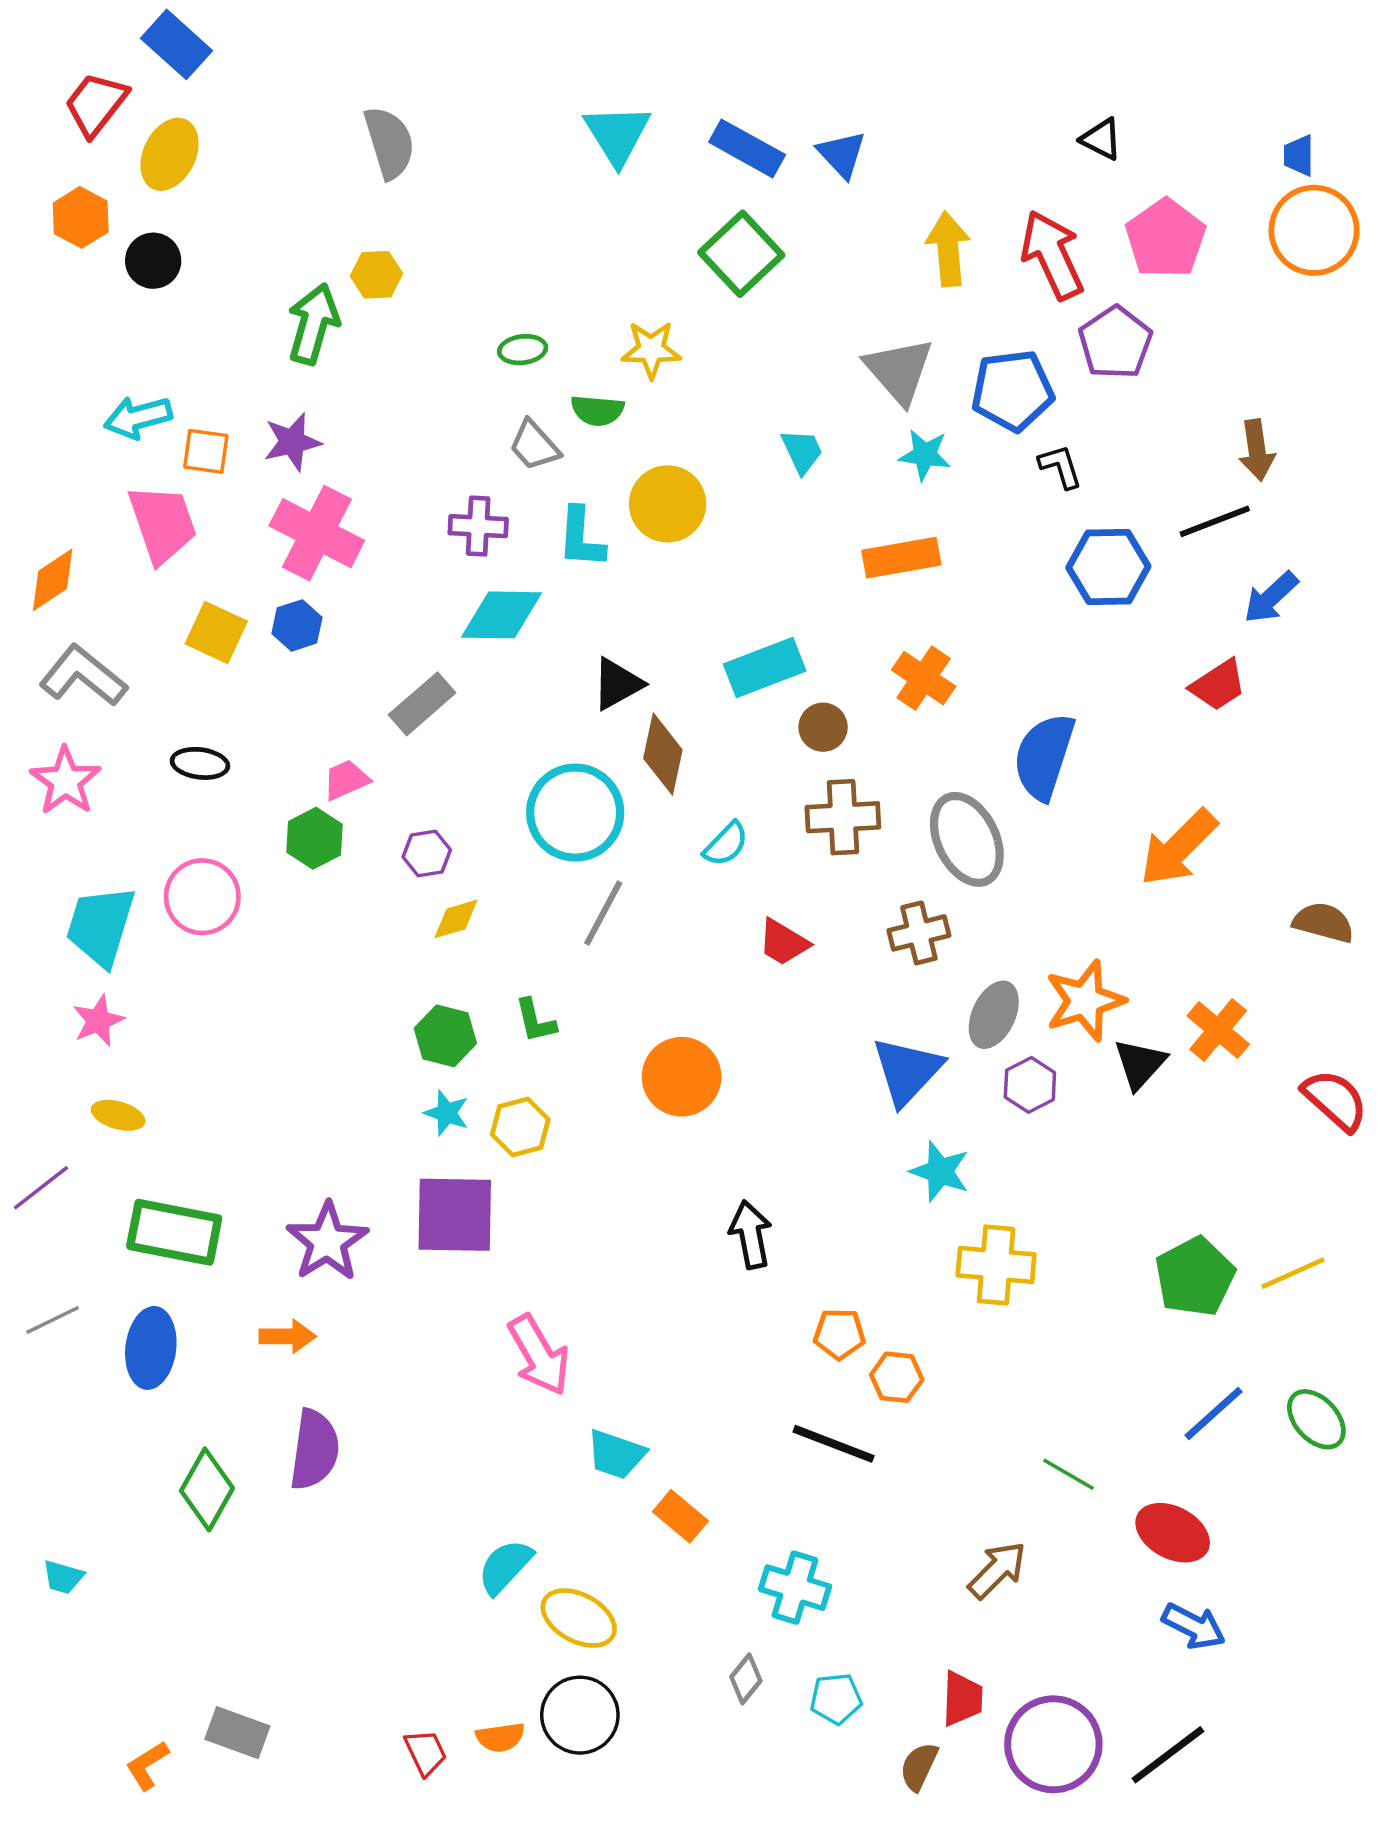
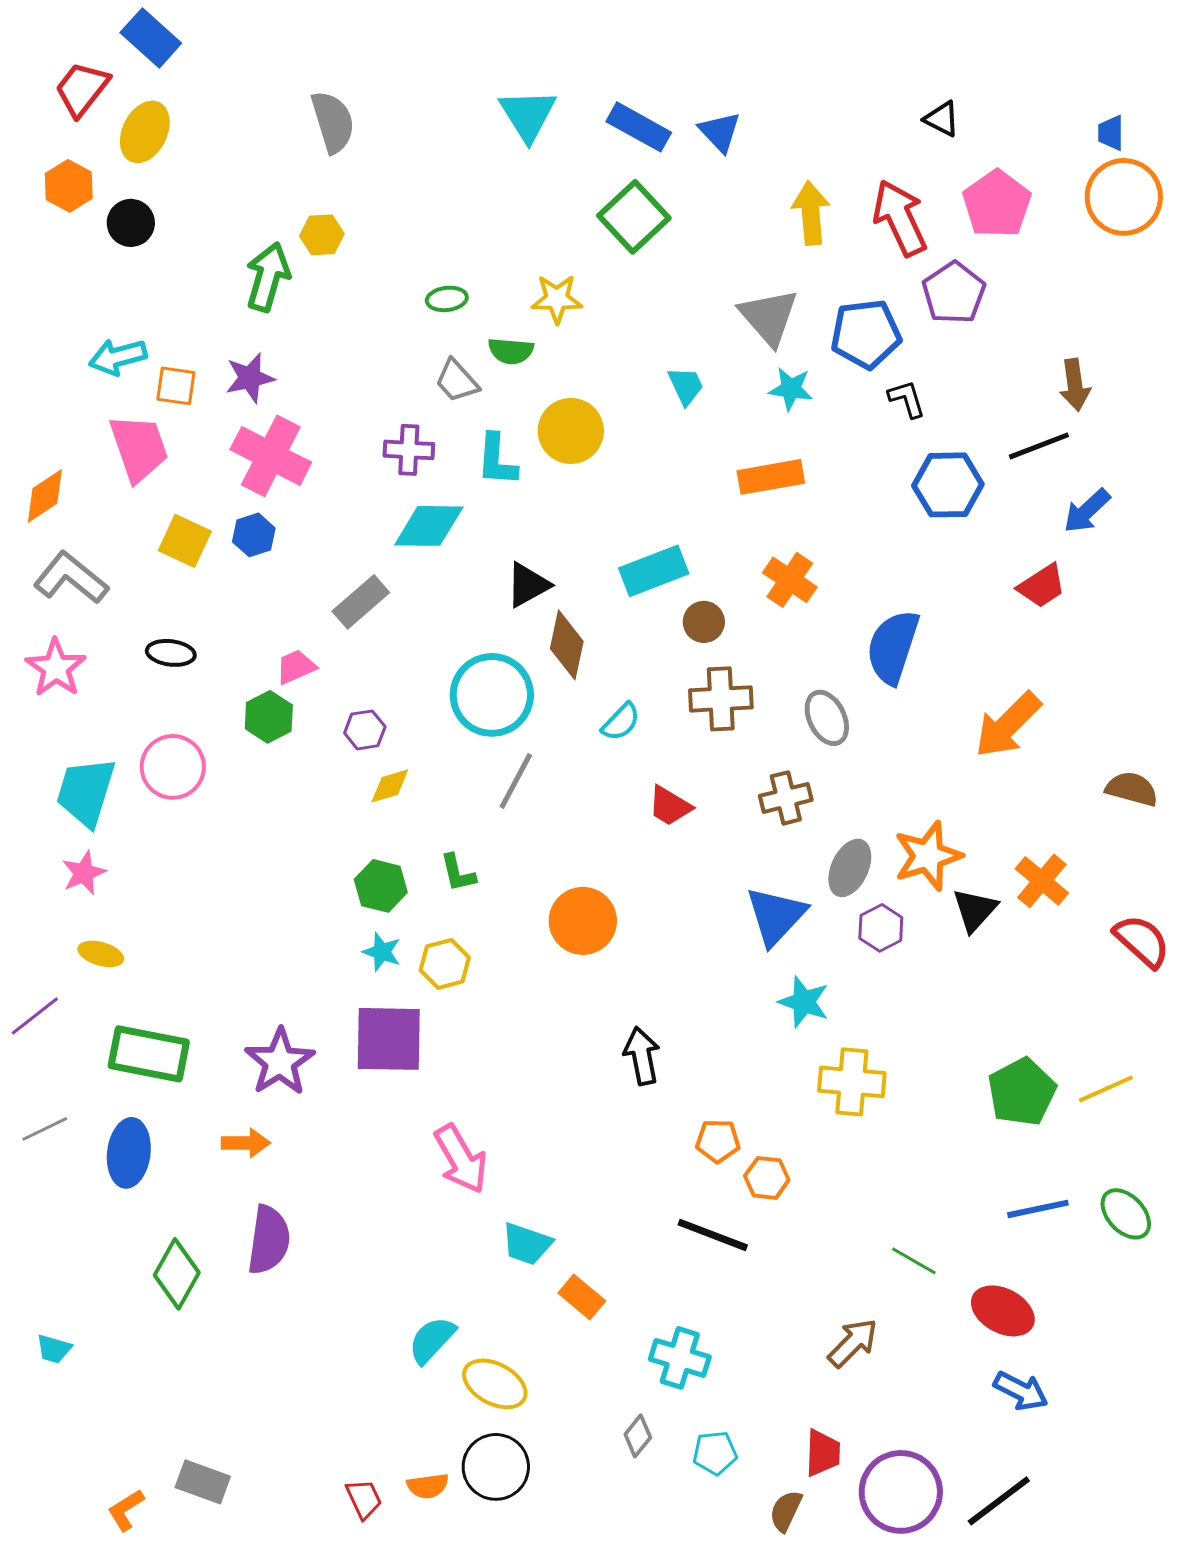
gray ellipse: (967, 839) -> (827, 718), size x0.7
blue line: (1214, 1413) -> (1038, 1209), turned 30

